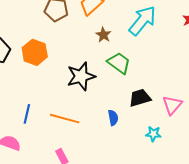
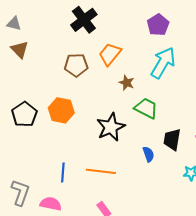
black trapezoid: (140, 98) -> (172, 140), turned -55
blue semicircle: (113, 118) -> (148, 154), moved

